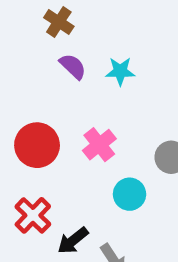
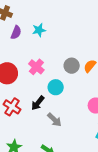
purple semicircle: (73, 66) -> (16, 32), turned 80
black arrow: (73, 241) -> (38, 103), moved

